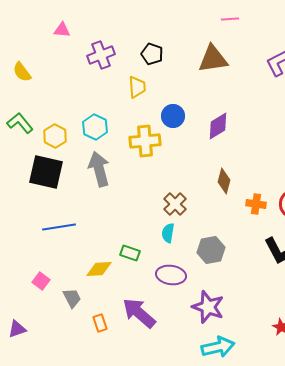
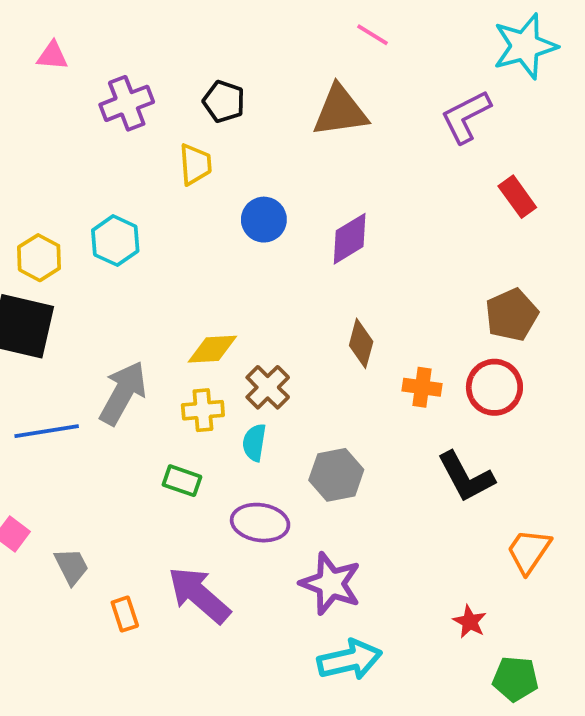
pink line: (230, 19) -> (372, 35), turned 36
yellow cross: (145, 141) -> (203, 410), moved, size x0.7
gray arrow: (99, 169) -> (123, 393), moved, turned 44
yellow diamond: (99, 269) -> (212, 349), moved

